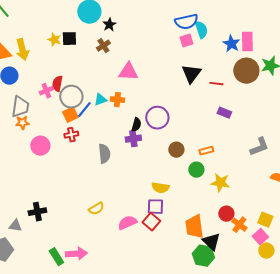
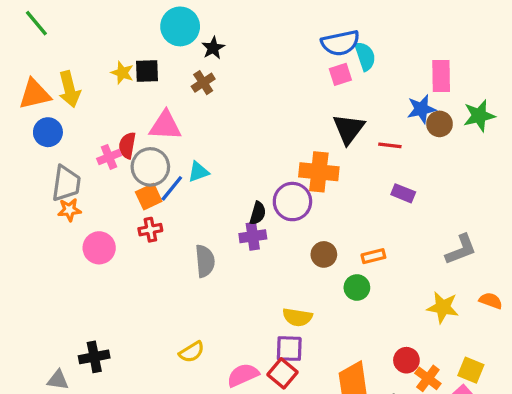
blue star: (231, 44) -> (421, 109), moved, turned 30
brown circle: (246, 71) -> (439, 124), size x0.6
pink triangle: (128, 72) -> (165, 126), moved
orange cross: (117, 100) -> (319, 172), moved, size x1.6
yellow star: (220, 183) -> (443, 307), moved

